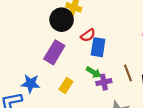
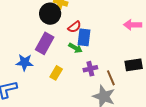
green arrow: (94, 72) -> (75, 48), moved
brown line: (128, 73) -> (111, 78), moved
blue star: (31, 84) -> (25, 62), moved

